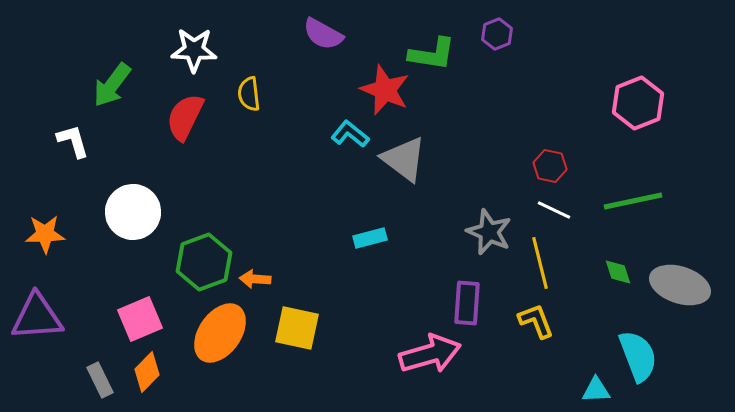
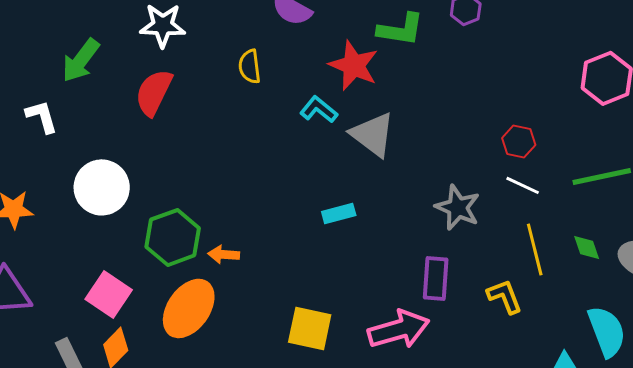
yellow semicircle: (249, 94) -> (250, 66), moved
yellow line: (540, 263) -> (535, 249), moved
pink square: (140, 319) -> (109, 294), turned -33
yellow square: (297, 328) -> (310, 328), moved

